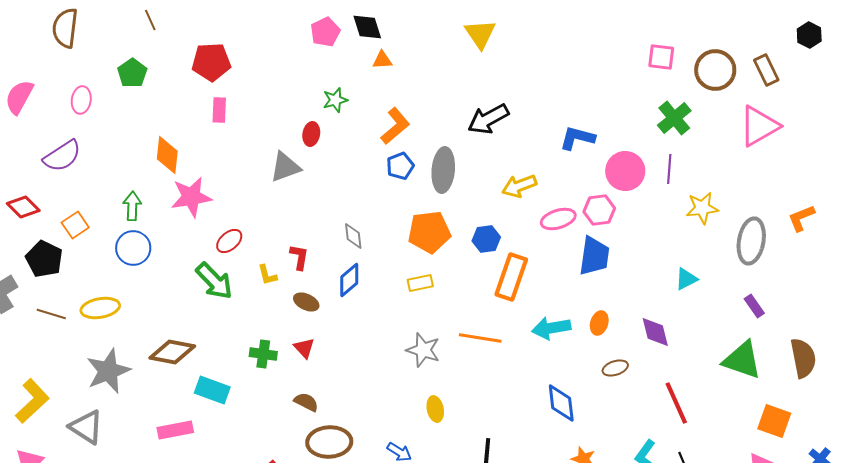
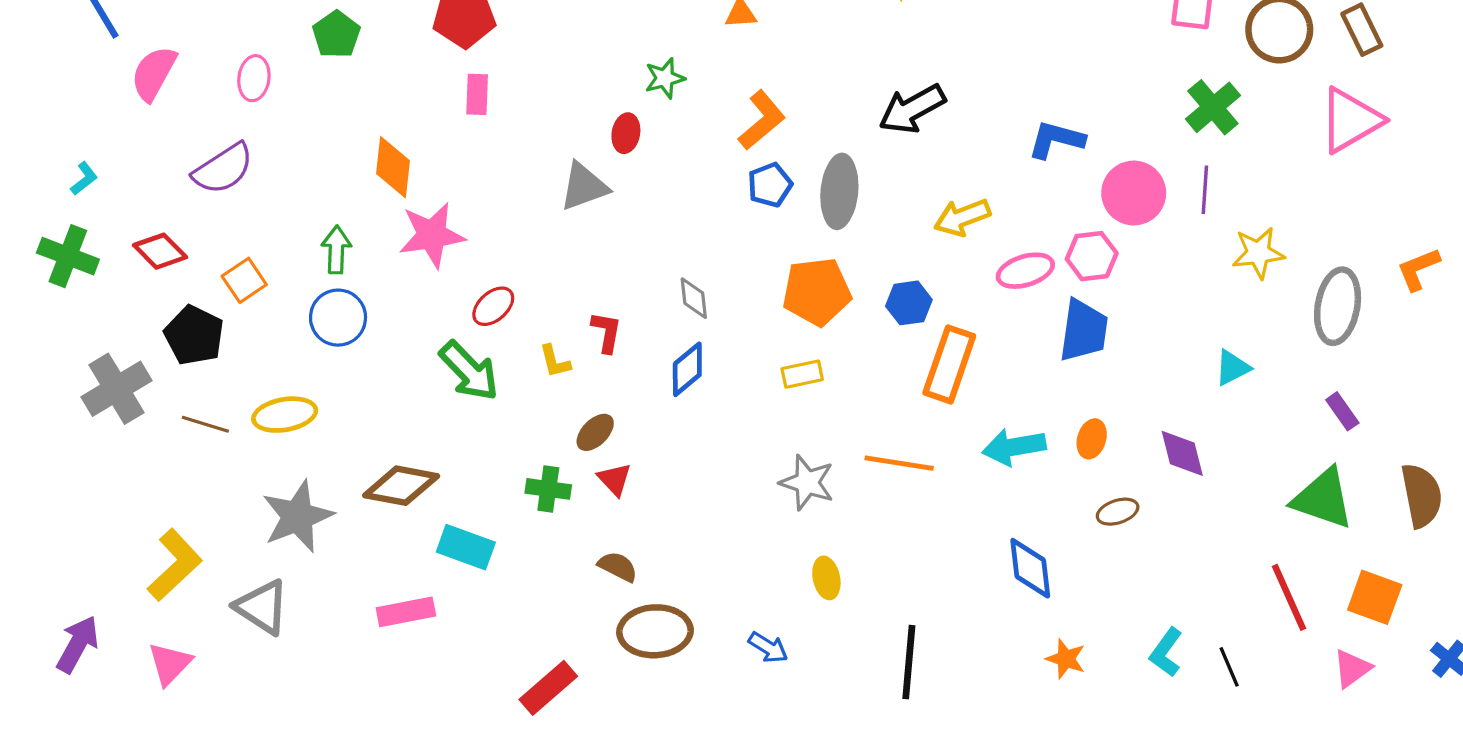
brown ellipse: (306, 302) -> (595, 432), moved, turned -70
red line: (676, 403) -> (1289, 597), moved

